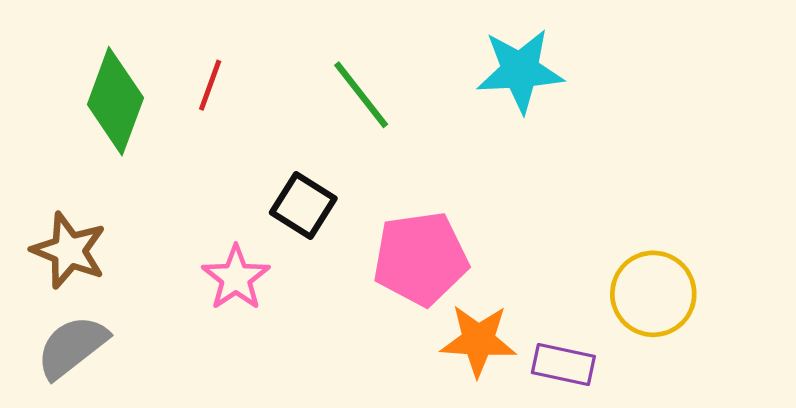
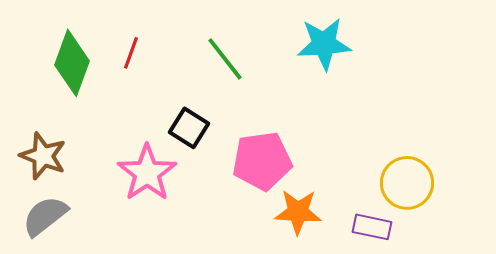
pink star: (236, 278) -> (147, 173), size x1.4
purple rectangle: (563, 364) -> (372, 227), moved

